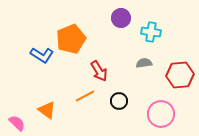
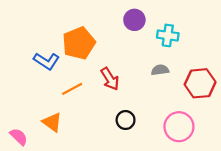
orange line: (85, 96) -> (72, 89), moved
black circle: (119, 101) -> (126, 120), moved

